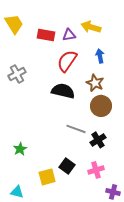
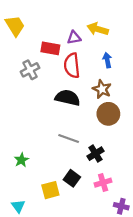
red rectangle: (46, 35) -> (50, 48), moved
red semicircle: (67, 61) -> (72, 66), turned -40
gray cross: (17, 74) -> (30, 70), moved
gray line: (76, 129) -> (69, 139), moved
black cross: (98, 140) -> (95, 154), moved
cyan triangle: (17, 192) -> (18, 206), turned 40

